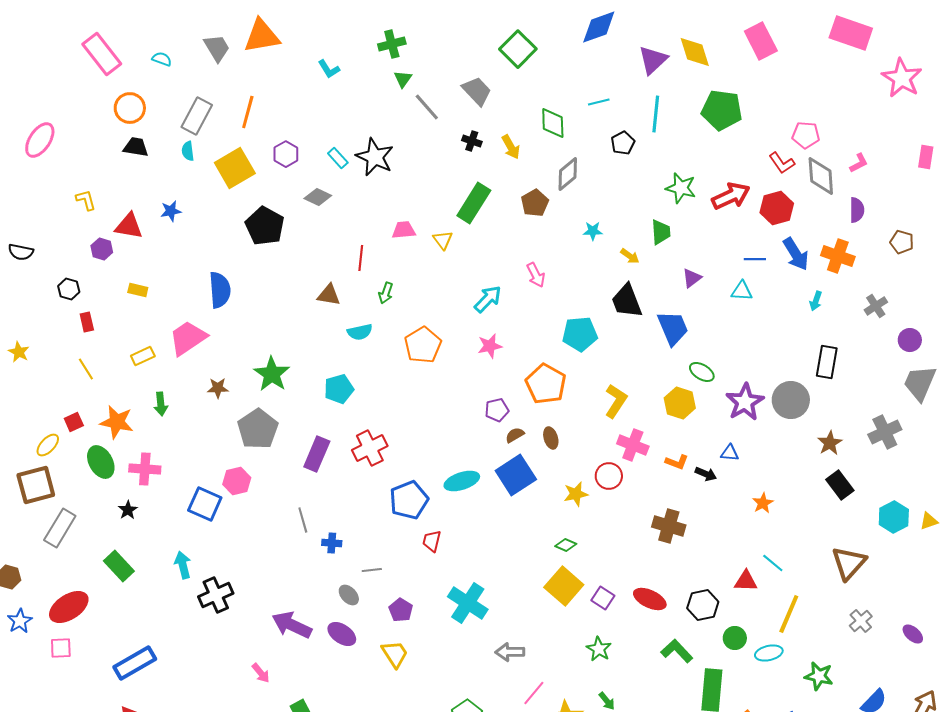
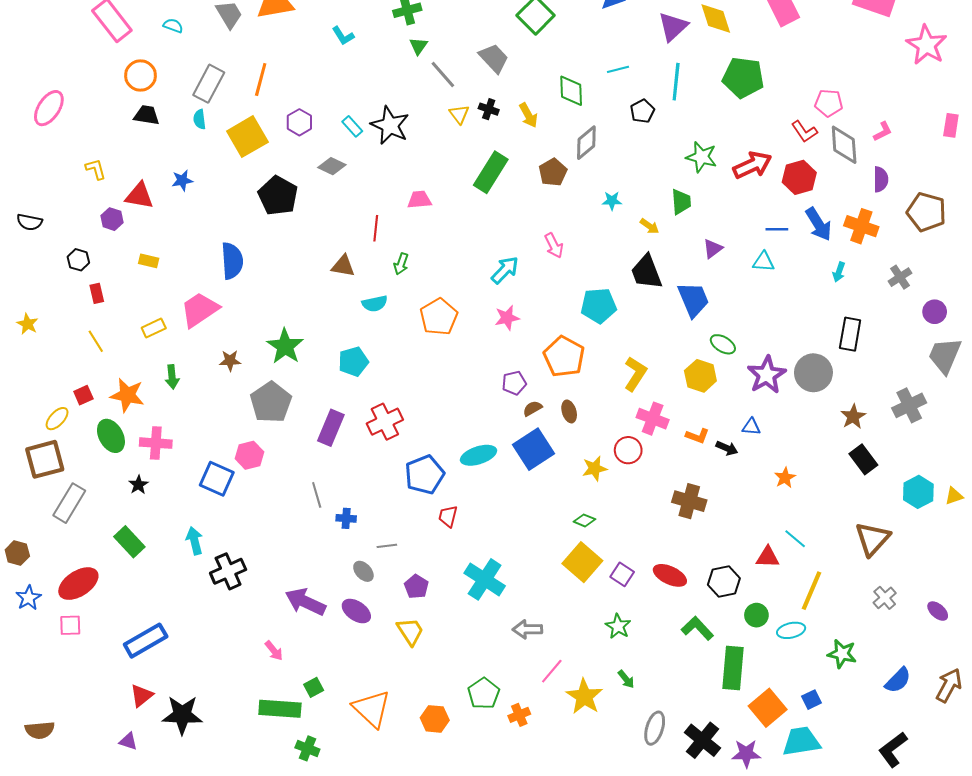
yellow triangle: (443, 240) -> (459, 114), moved
brown pentagon: (902, 242) -> (926, 212), size x1.6

